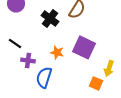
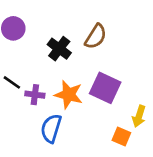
orange star: (57, 52) -> (69, 95), size x1.5
purple cross: (28, 60) -> (35, 95), moved

